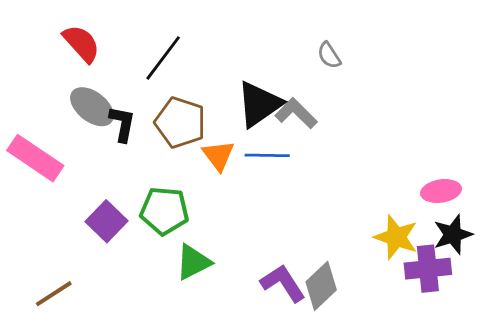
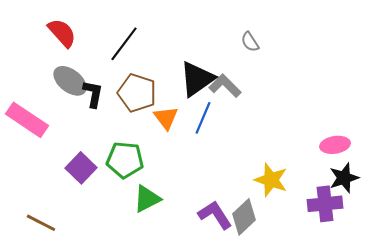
blue line: (267, 155) -> (203, 118), turned -68
yellow star: (396, 237) -> (271, 180), moved
brown line: (54, 294) -> (41, 223), turned 60

